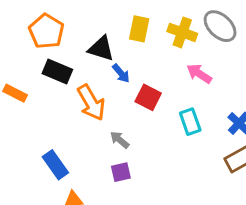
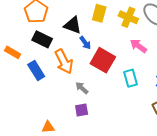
red square: (148, 97) -> (103, 60), size x1.4
blue rectangle: (55, 165) -> (36, 71), moved

